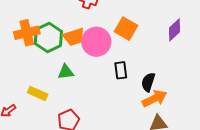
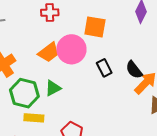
green hexagon: (48, 37) -> (24, 93), moved
black semicircle: (148, 82) -> (134, 70), turned -36

